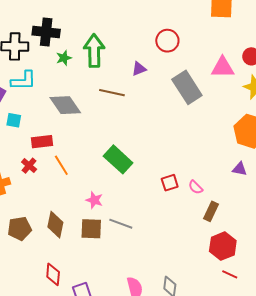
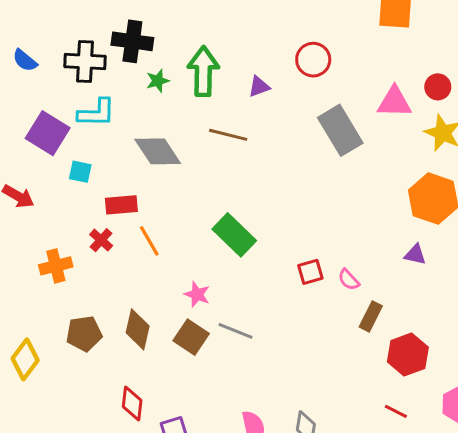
purple triangle: (139, 69) -> (259, 86), moved
brown square: (91, 229) -> (191, 337), turned 30
red hexagon: (223, 246) -> (408, 355), moved

